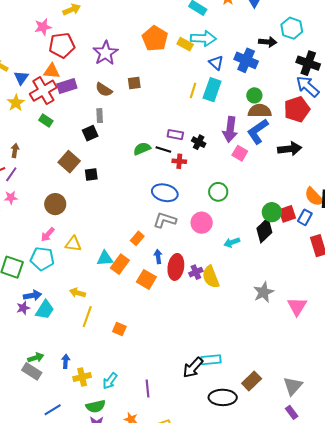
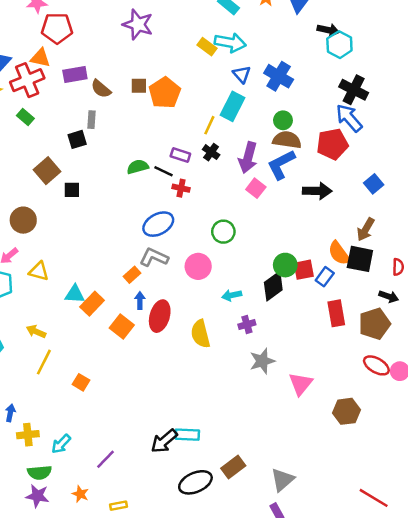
orange pentagon: (155, 39) -> (165, 93), moved
black arrow: (268, 42) -> (328, 30), moved
purple star: (105, 53) -> (138, 24), moved, turned -30
purple rectangle: (67, 86) -> (75, 75), moved
yellow line: (193, 90) -> (209, 125), moved
black cross: (199, 142) -> (211, 152), moved
blue ellipse: (165, 193) -> (158, 224), turned -50
orange rectangle: (137, 238) -> (132, 275), moved
purple cross: (196, 272) -> (247, 325), moved
purple line: (148, 388) -> (106, 459), turned 42
black ellipse: (223, 397) -> (195, 482), turned -32

